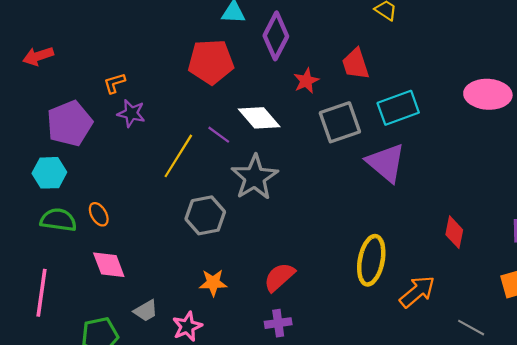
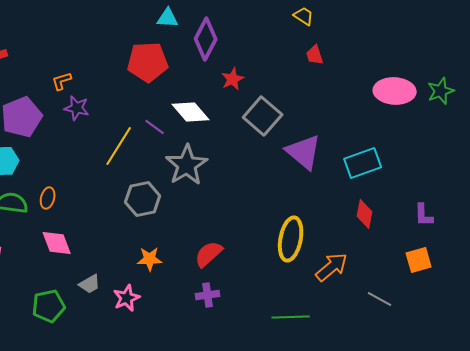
red trapezoid: (356, 64) -> (315, 55), moved, size x0.7
cyan rectangle: (398, 108) -> (363, 163), moved
gray square: (340, 122) -> (263, 116), turned -30
orange ellipse: (99, 214) -> (48, 198), turned 45

